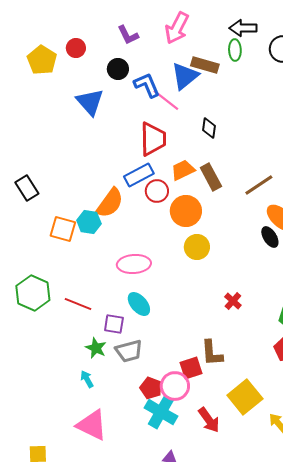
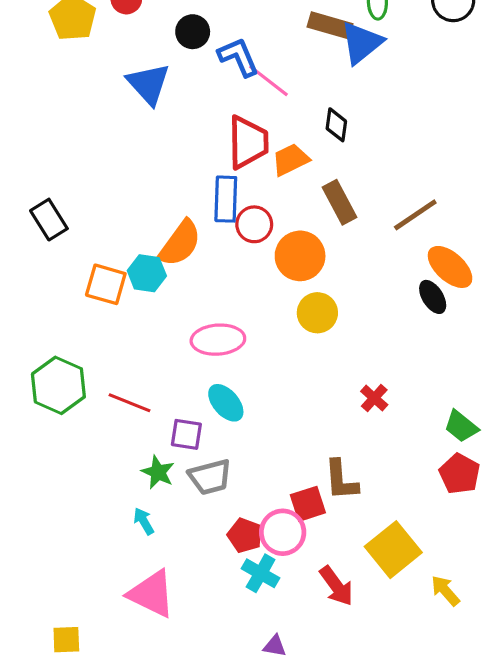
blue triangle: (185, 76) -> (362, 43), moved
orange trapezoid: (183, 170) -> (291, 160), moved
blue rectangle: (139, 175) -> (226, 199), turned -60
cyan cross: (161, 412) -> (261, 573), size x0.7

